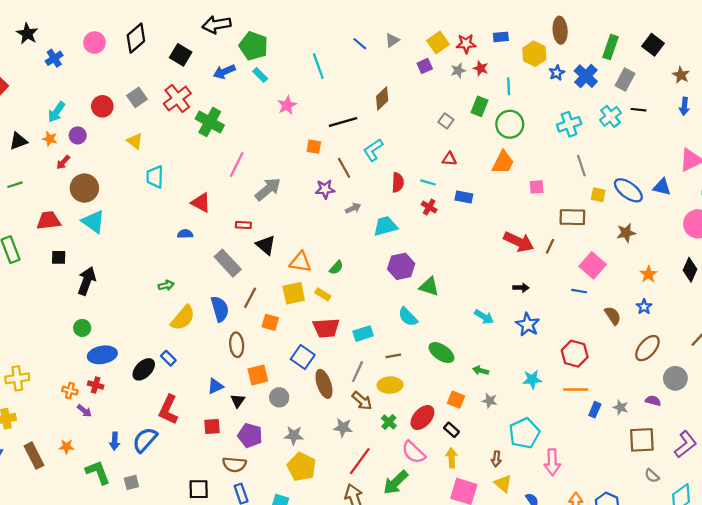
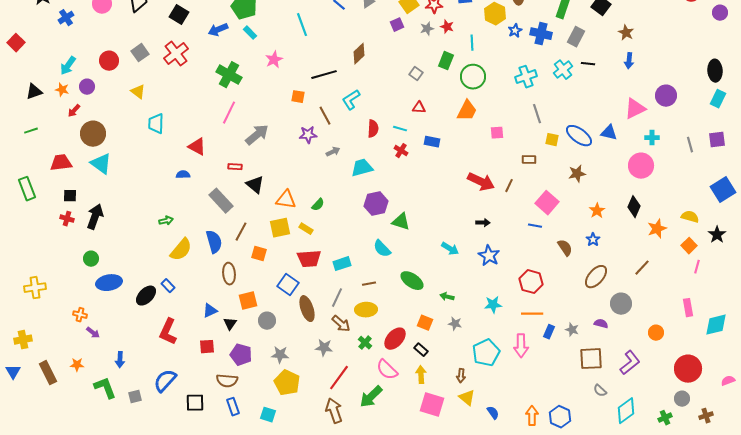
blue cross: (586, 76) -> (541, 34), turned -30
green cross: (210, 122) -> (229, 75), moved
brown rectangle: (572, 217) -> (529, 160), size x0.6
yellow cross: (17, 378) -> (35, 288), moved
red cross: (96, 385) -> (67, 219), moved
blue semicircle: (145, 440) -> (165, 381), moved
pink arrow: (552, 462) -> (521, 346), moved

